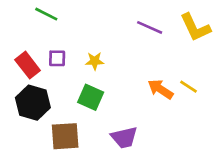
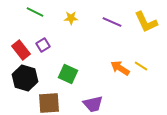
purple square: (57, 58) -> (43, 45), turned -32
yellow star: (95, 61) -> (71, 18), moved

